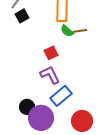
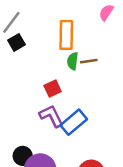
green semicircle: (67, 31) -> (73, 61), turned 56
blue rectangle: (61, 96) -> (74, 122), moved

